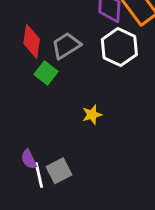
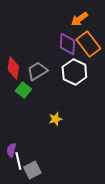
purple semicircle: (29, 159) -> (11, 150), turned 40
gray square: (59, 171) -> (32, 170), moved

